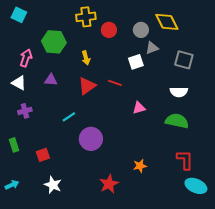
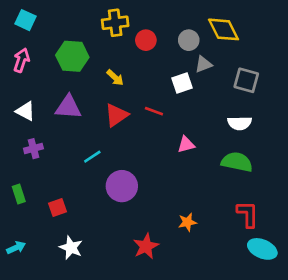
pink arrow: (26, 58) -> (21, 60), moved
yellow arrow: (86, 58) -> (115, 78), turned -32
purple triangle: (51, 80) -> (68, 107), size x1.5

